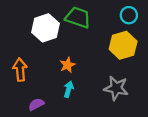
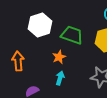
green trapezoid: (78, 17) -> (72, 35), moved

